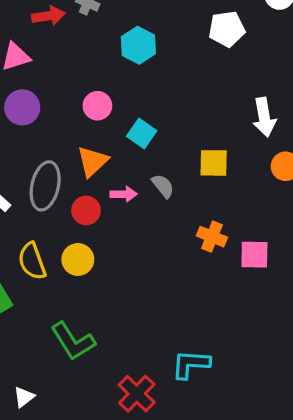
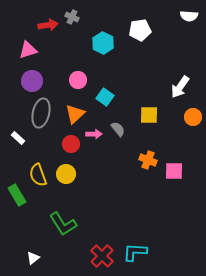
white pentagon: (227, 29) -> (140, 30), moved
white arrow: (264, 117) -> (180, 87), turned 45
gray ellipse: (45, 186) -> (41, 113), moved
cyan L-shape: (191, 364) -> (135, 252), moved

